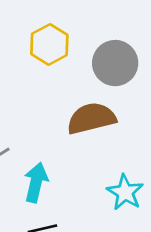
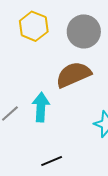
cyan arrow: (36, 182) -> (41, 107), moved

